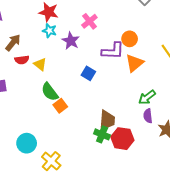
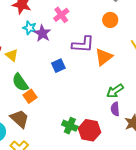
cyan star: (49, 31) -> (30, 28), moved
orange circle: (130, 39) -> (110, 20), moved
blue square: (88, 73) -> (58, 66), turned 32
brown trapezoid: (107, 120) -> (20, 119), moved, turned -55

